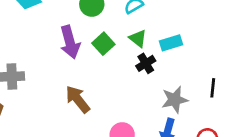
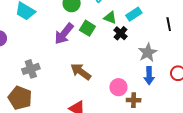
purple arrow: (70, 42) -> (64, 34), turned 70
black line: (213, 88) -> (169, 24), moved

